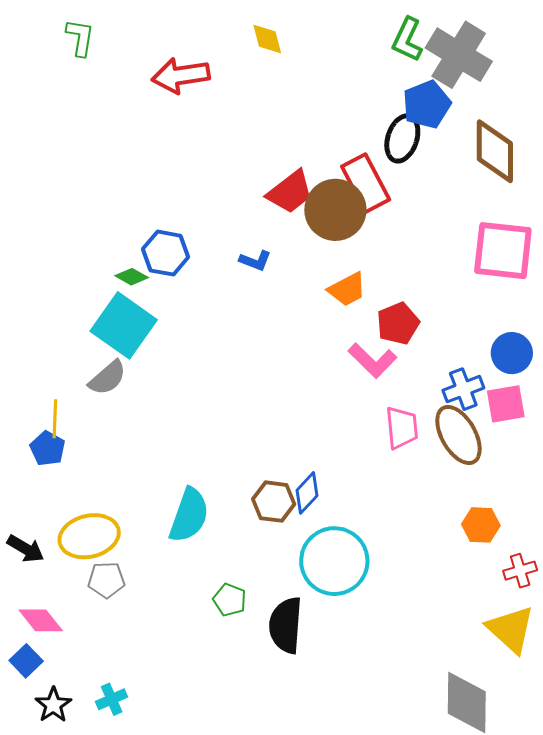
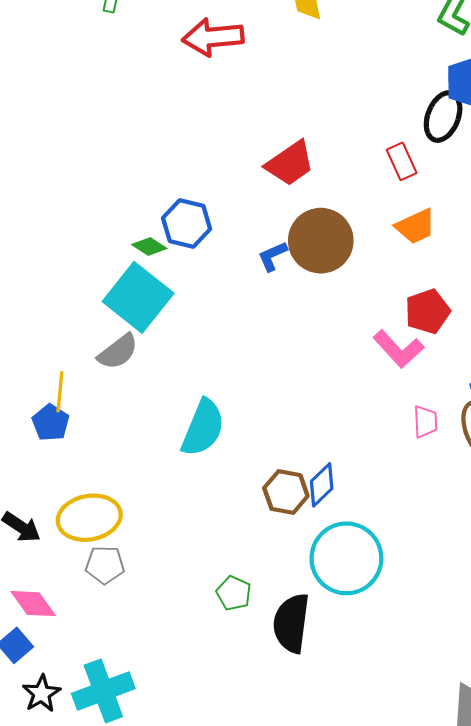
red rectangle: (366, 183) -> (402, 161), size x0.6
red trapezoid: (290, 192) -> (290, 163), moved
brown circle: (335, 210) -> (321, 241), moved
blue L-shape: (255, 261) -> (273, 256), moved, turned 132
orange trapezoid: (347, 289) -> (416, 226), moved
pink trapezoid: (402, 428) -> (425, 422), size x0.7
cyan semicircle: (189, 515) -> (203, 428), moved
cyan cross: (112, 699) -> (103, 691), size x1.8

